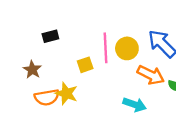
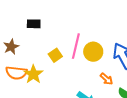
yellow square: (85, 65) -> (55, 55), turned -32
orange arrow: (151, 75) -> (106, 79), size x0.6

